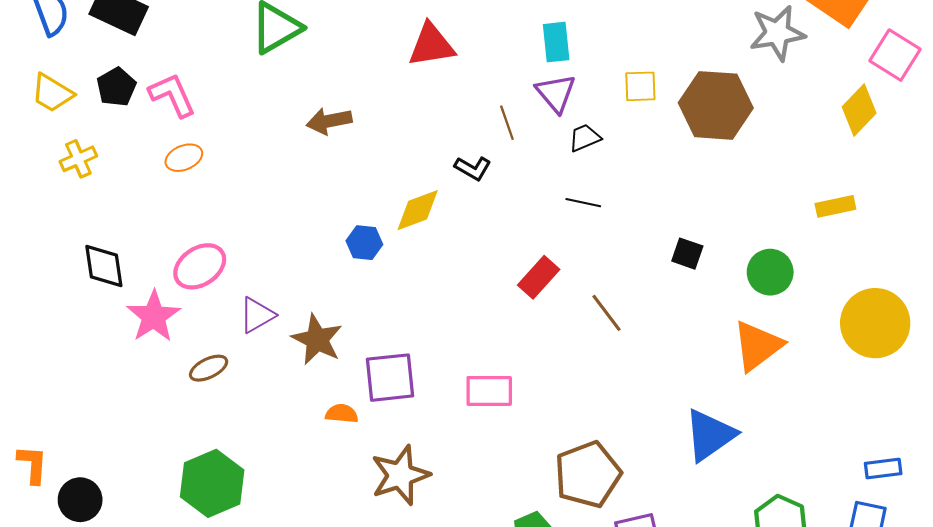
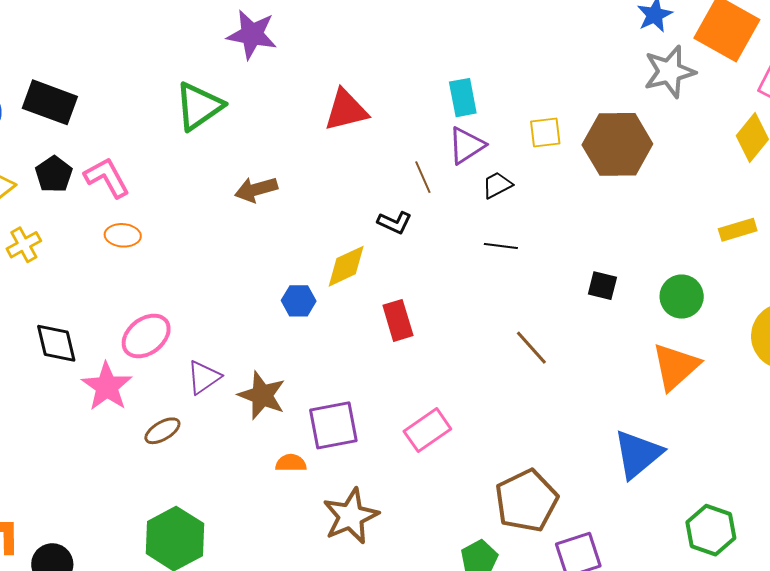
purple triangle: (556, 93) -> (466, 145), turned 42
orange ellipse: (184, 158) -> (123, 235), turned 32
red rectangle: (539, 277) -> (398, 320), moved, turned -54
pink rectangle: (489, 391) -> (427, 430), turned -30

